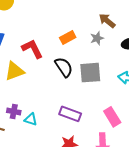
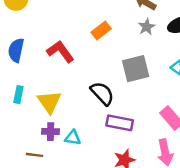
gray star: (97, 38) -> (147, 27), moved
black semicircle: (64, 67) -> (102, 93), moved
yellow triangle: (14, 71) -> (49, 102), moved, turned -35

